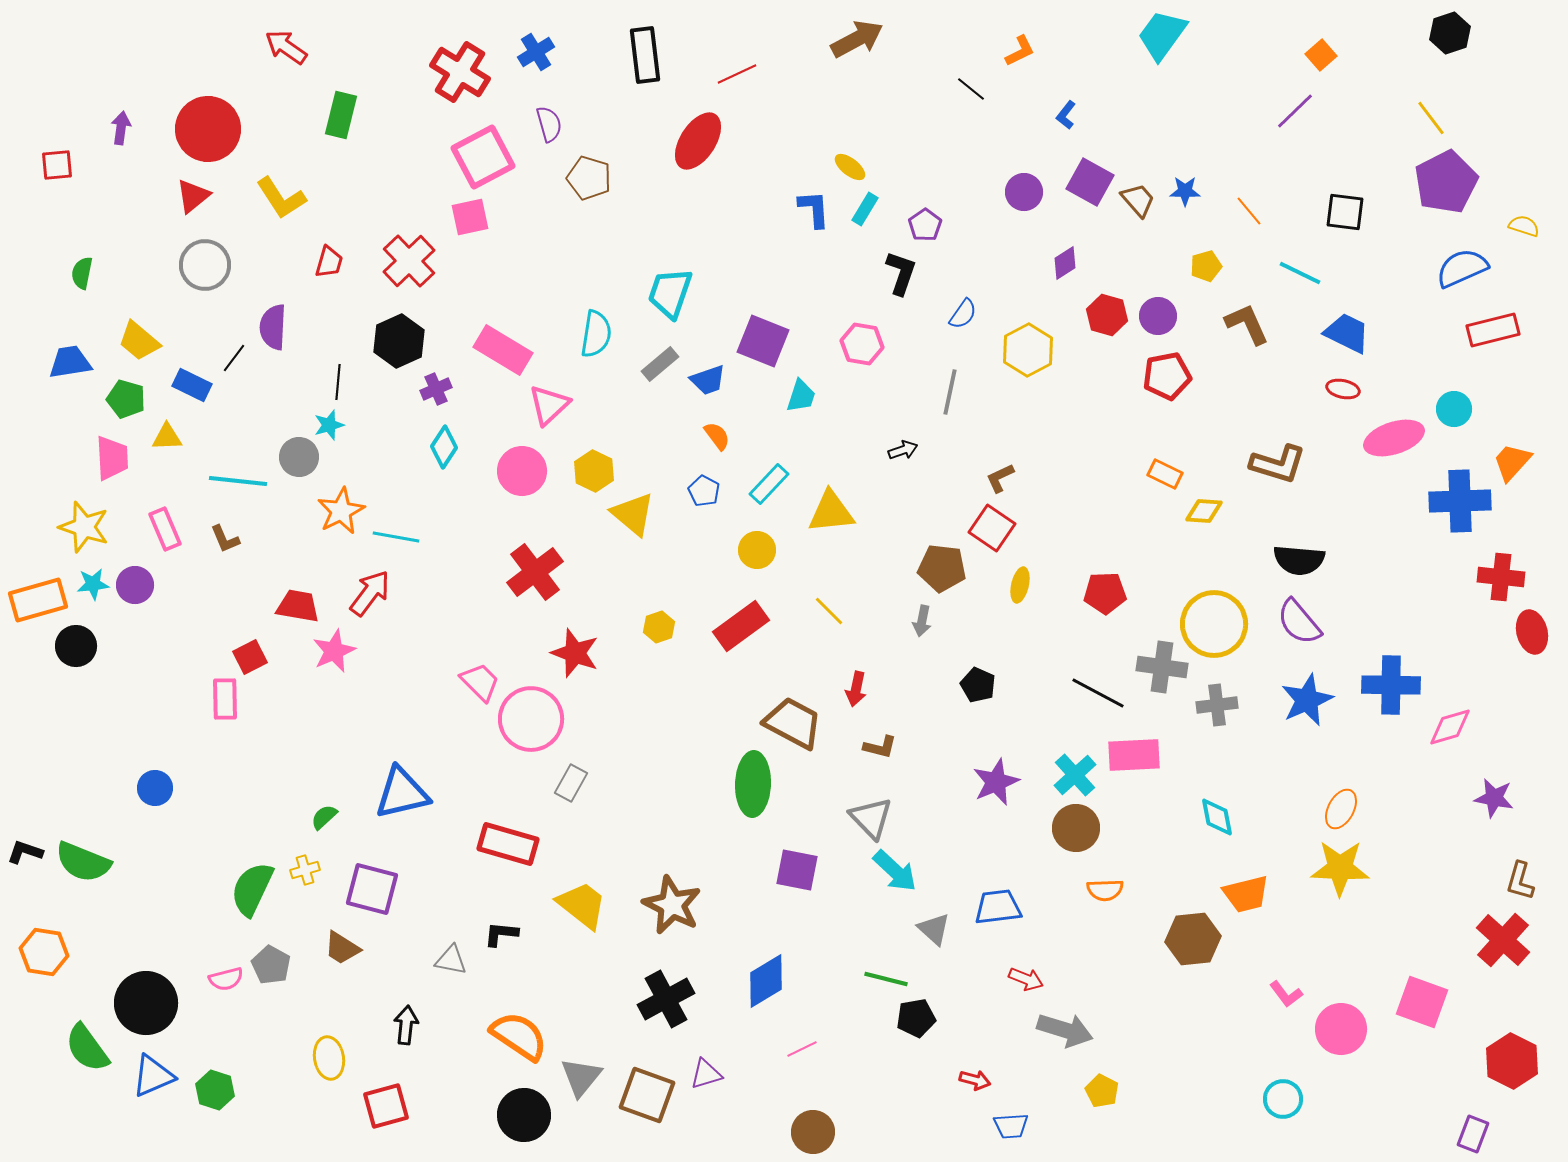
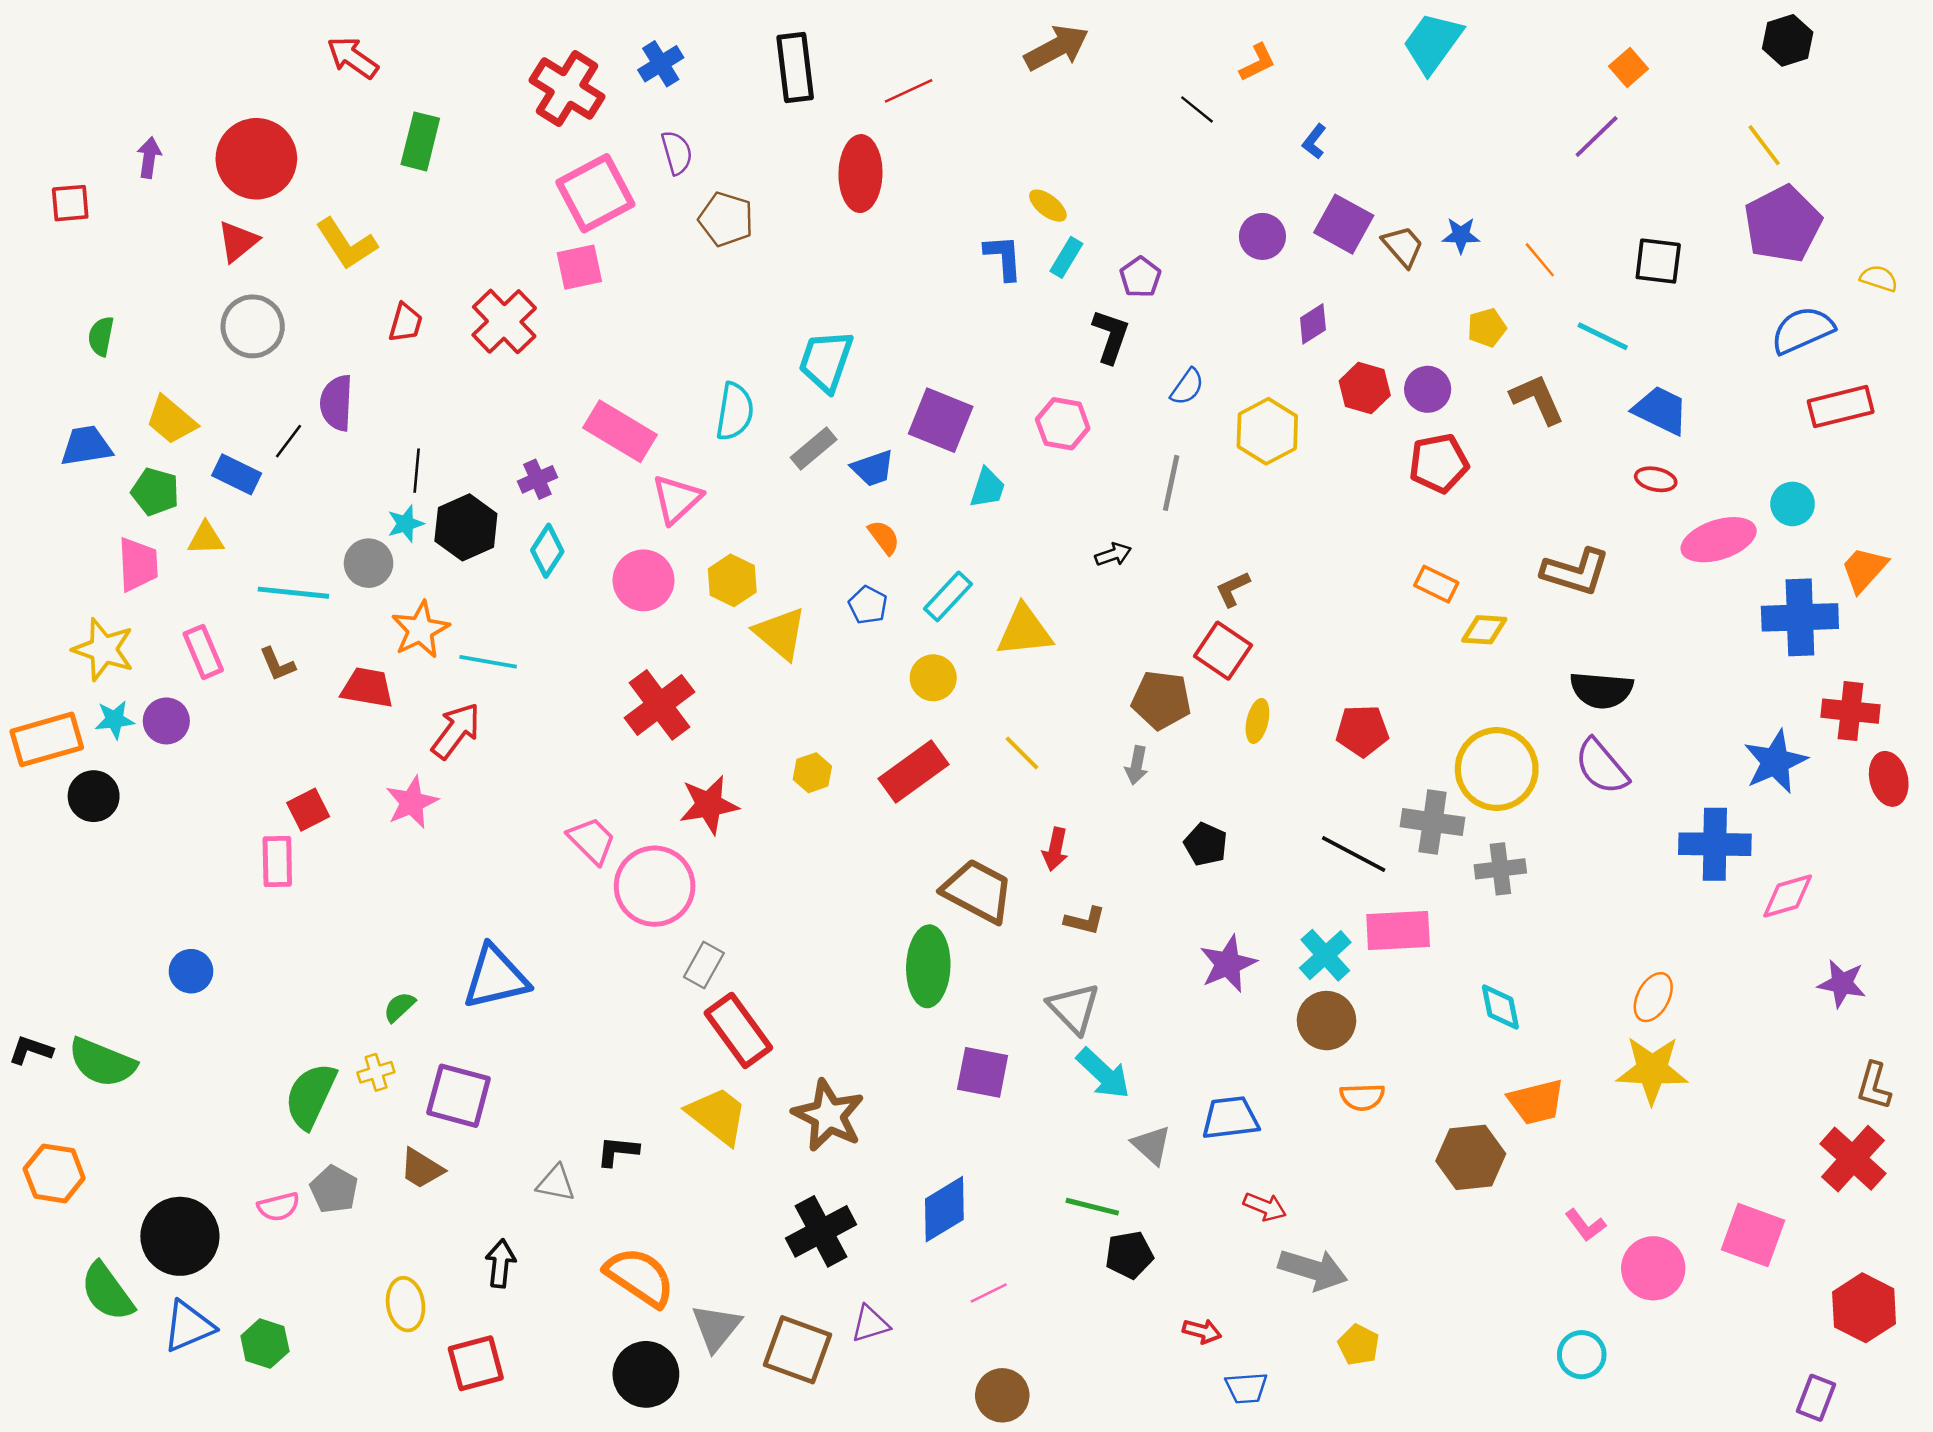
red ellipse: (698, 141) -> (860, 174), turned -32
black hexagon: (399, 341) -> (466, 527), moved
red trapezoid: (298, 606) -> (367, 688), moved
red star: (575, 653) -> (709, 805), turned -30
blue star: (1307, 700) -> (1775, 762), moved
red rectangle: (508, 844) -> (738, 1030), moved, turned 38

